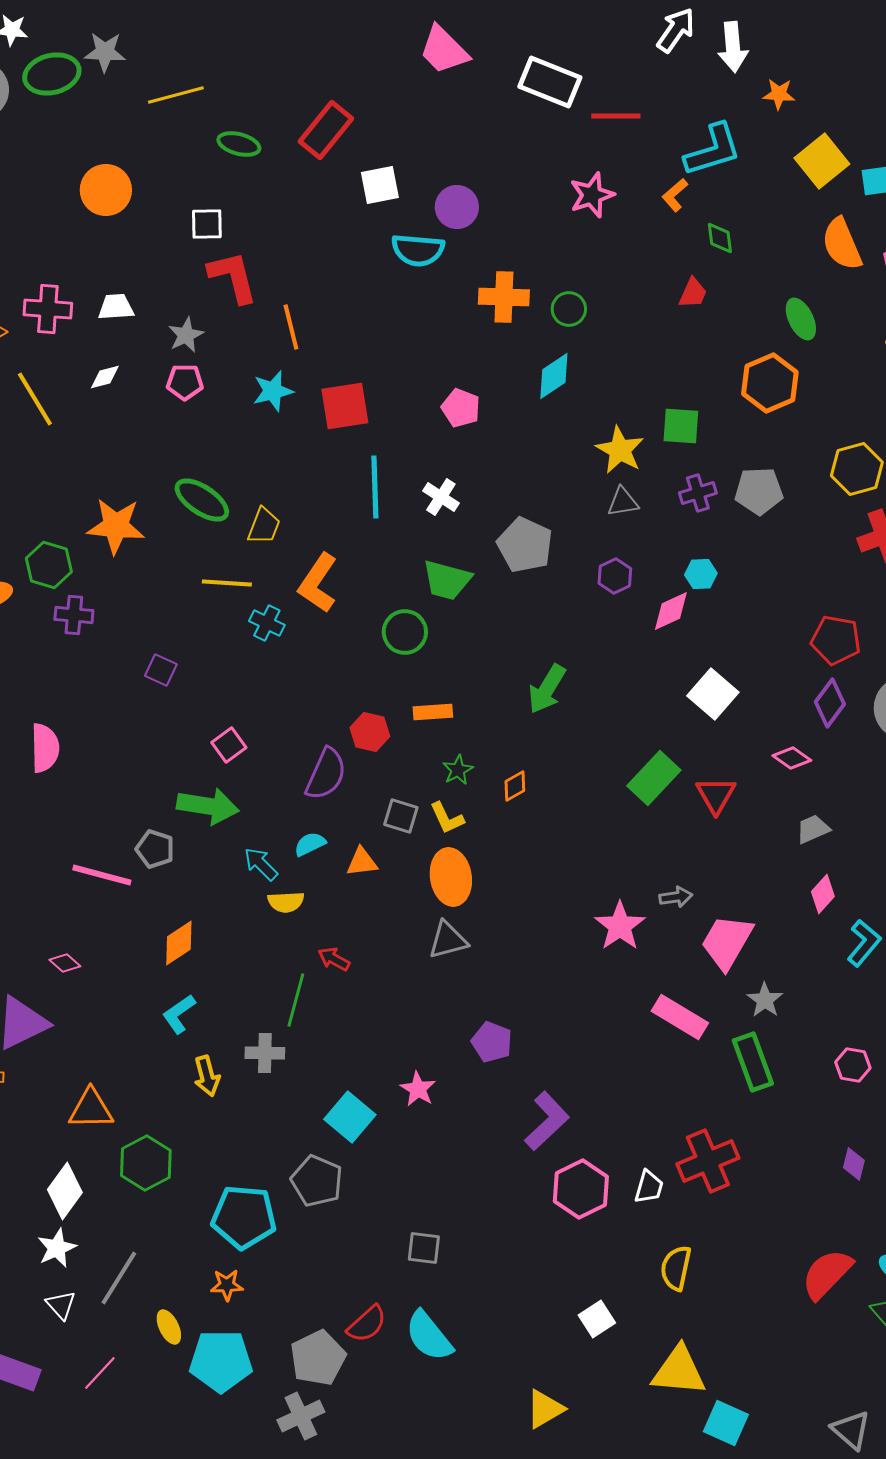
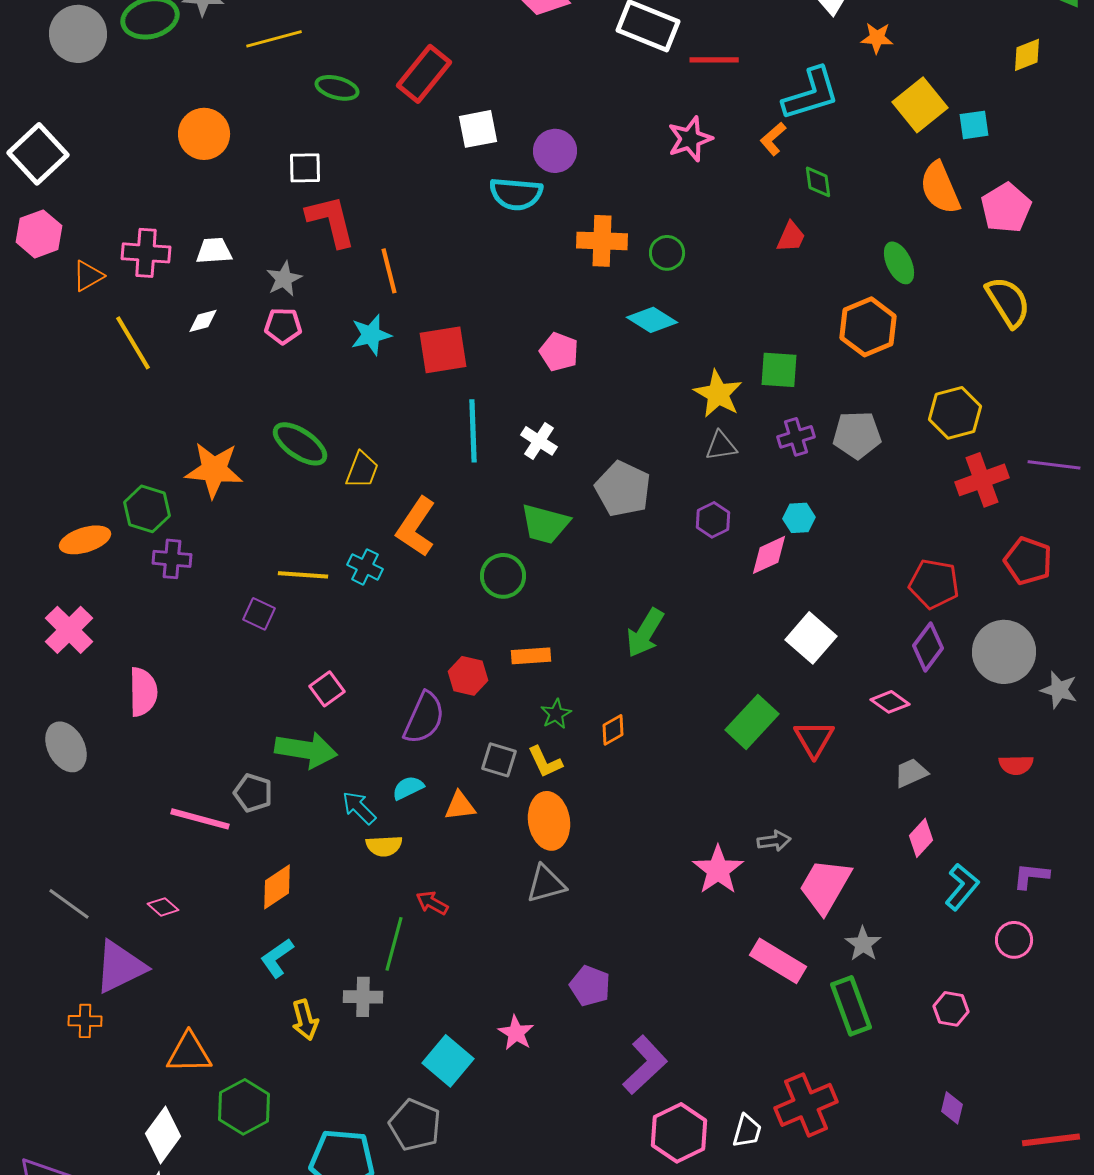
cyan diamond: (554, 376) -> (652, 320), turned 66
yellow line: (227, 583) -> (303, 575), moved

